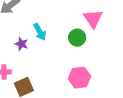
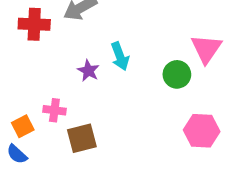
pink hexagon: (79, 78) -> (202, 131), moved

